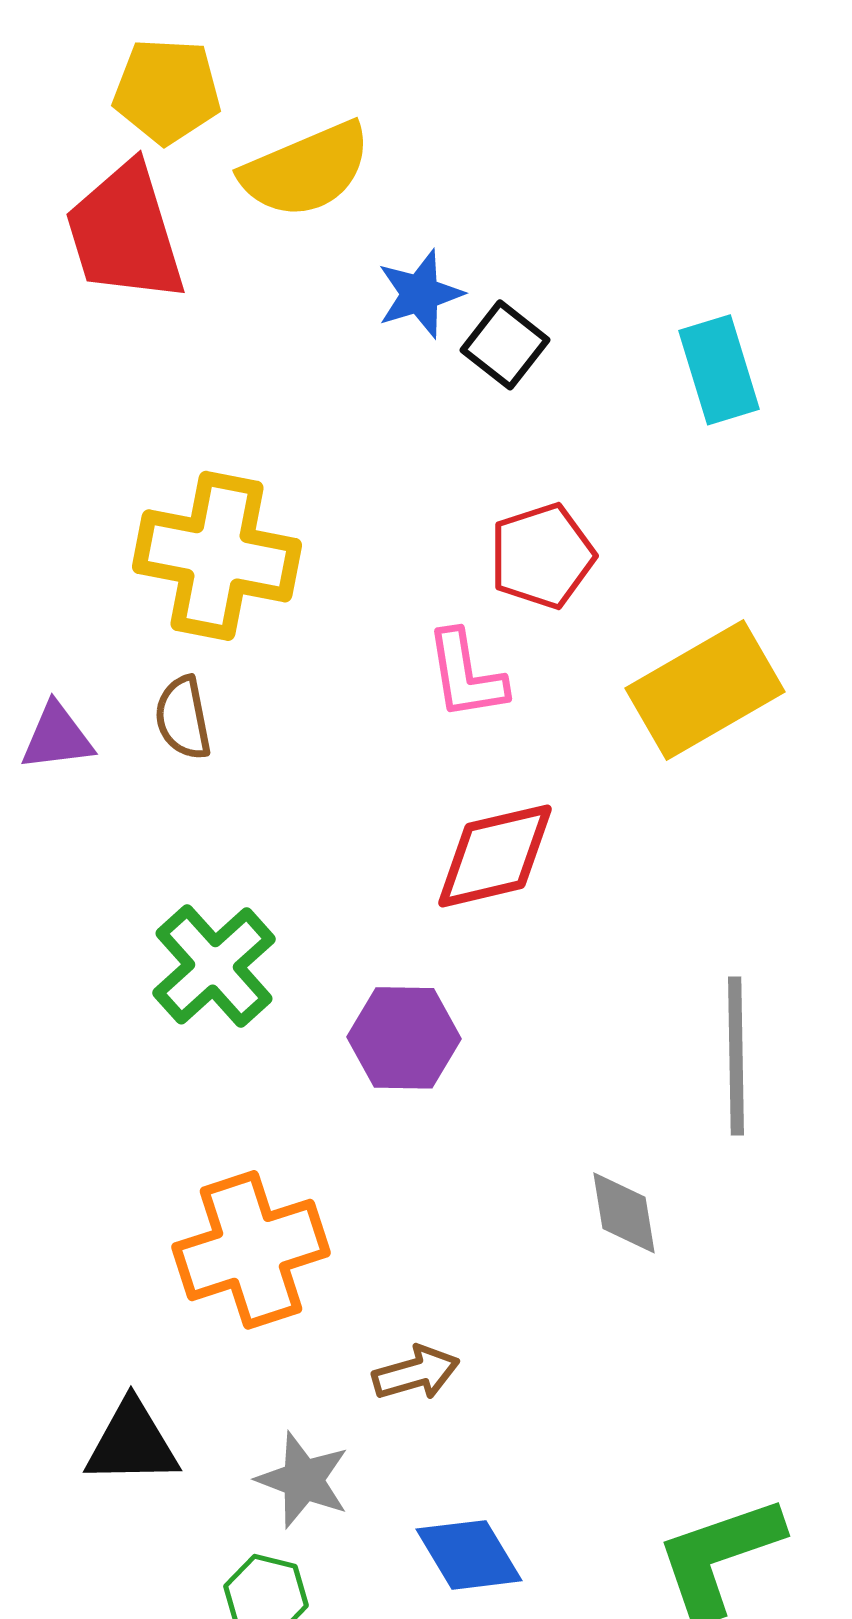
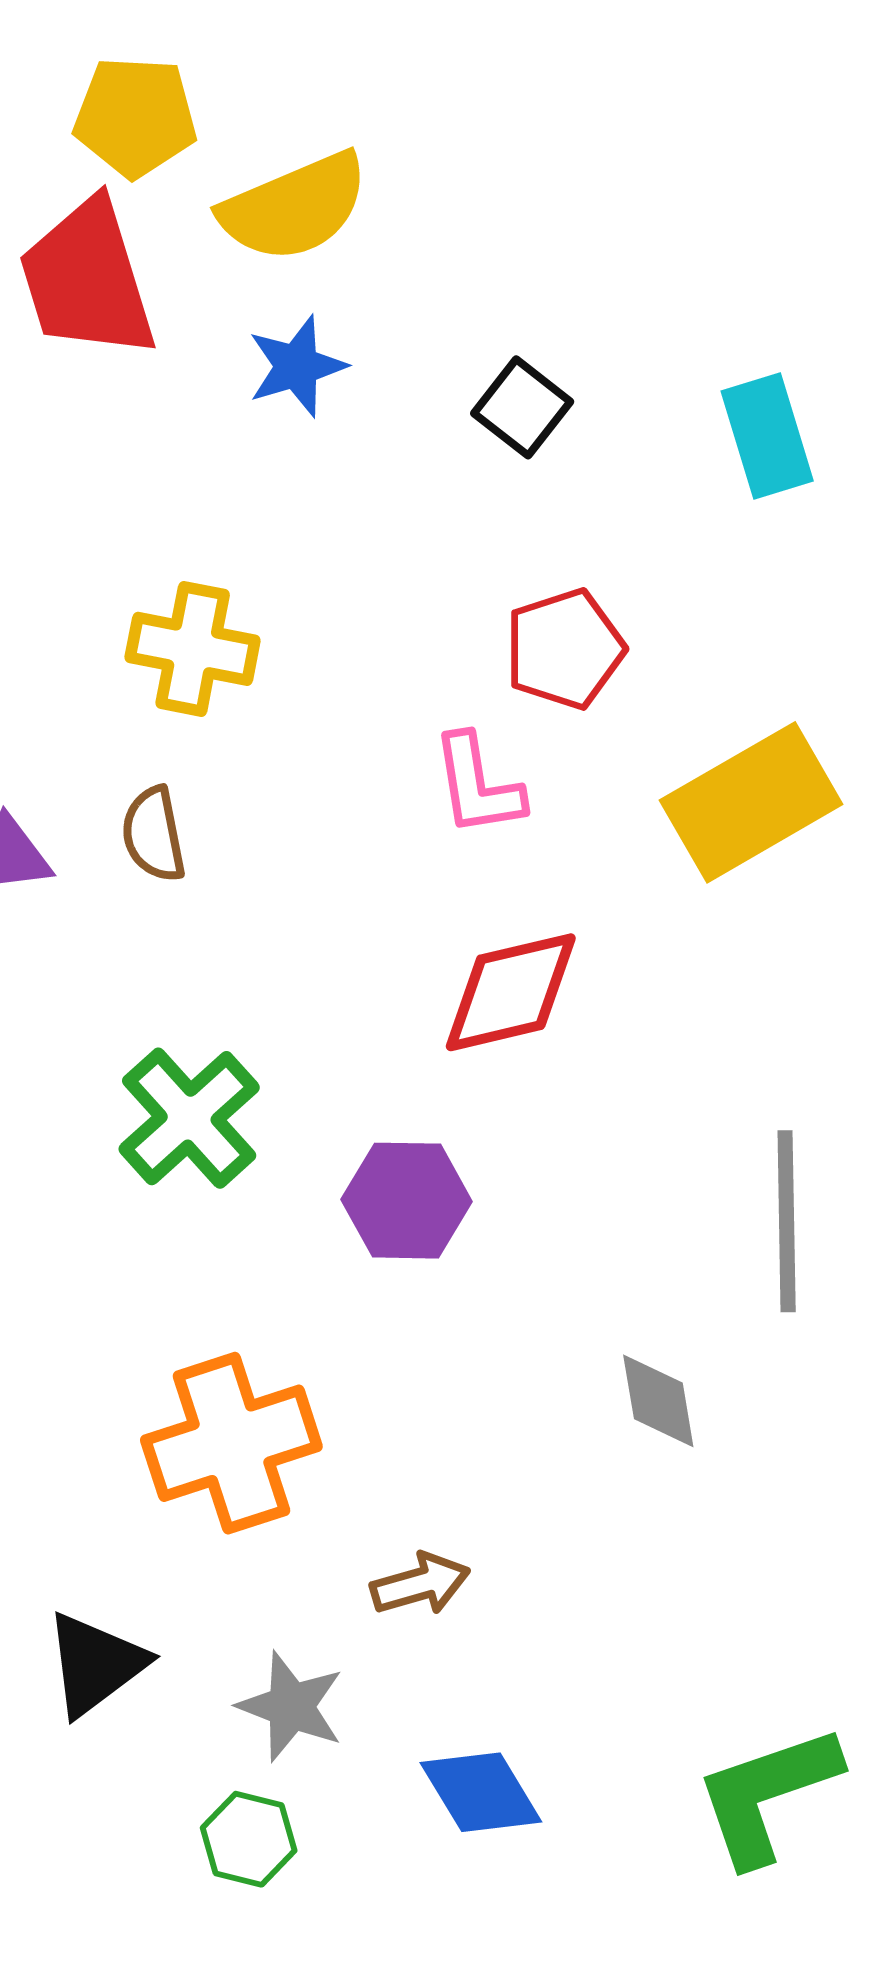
blue star: (420, 294) -> (297, 366), moved
yellow cross: (217, 556) -> (193, 649), size x0.7
black triangle: (132, 1443) -> (95, 1664), turned -36

